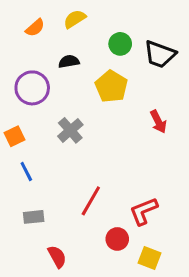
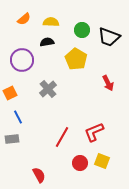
yellow semicircle: (75, 19) -> (51, 22), moved, turned 35
red L-shape: (144, 211) -> (94, 132), moved
gray rectangle: (34, 217) -> (12, 139), moved
yellow square: (150, 258) -> (102, 161), moved

